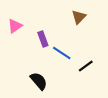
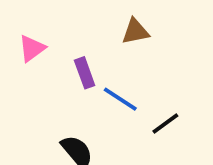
brown triangle: (79, 17) -> (135, 31), moved, turned 35

